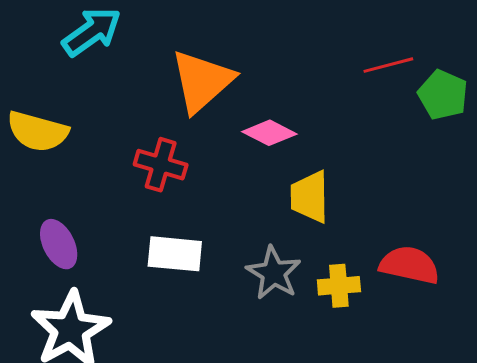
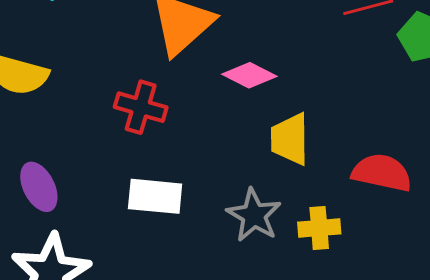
red semicircle: (409, 265) -> (382, 173), moved

